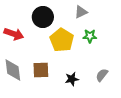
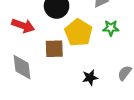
brown square: (41, 70) -> (54, 49), moved

